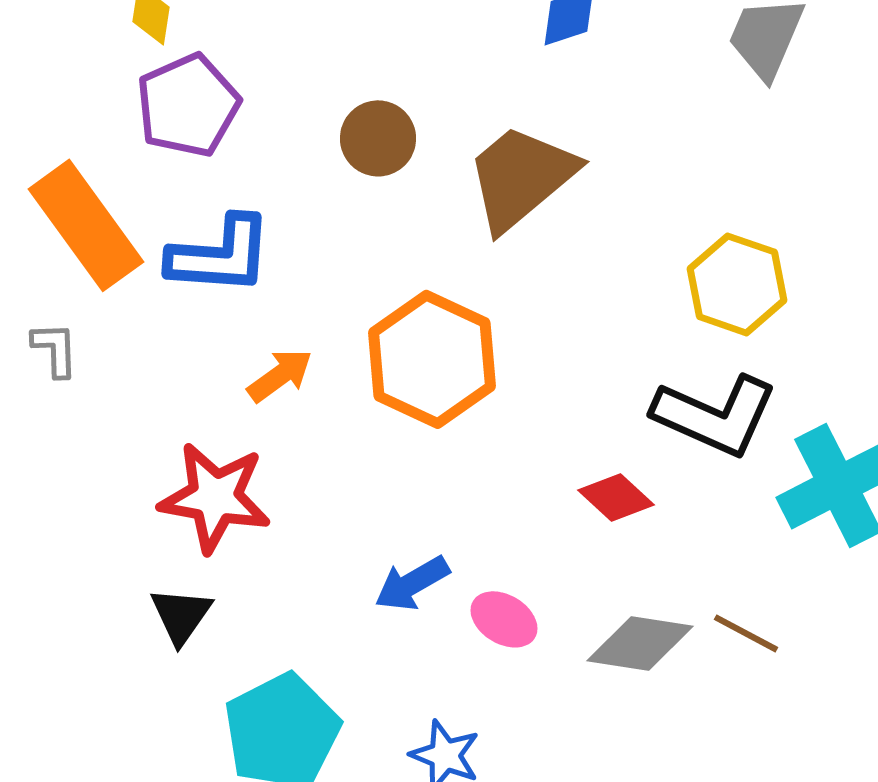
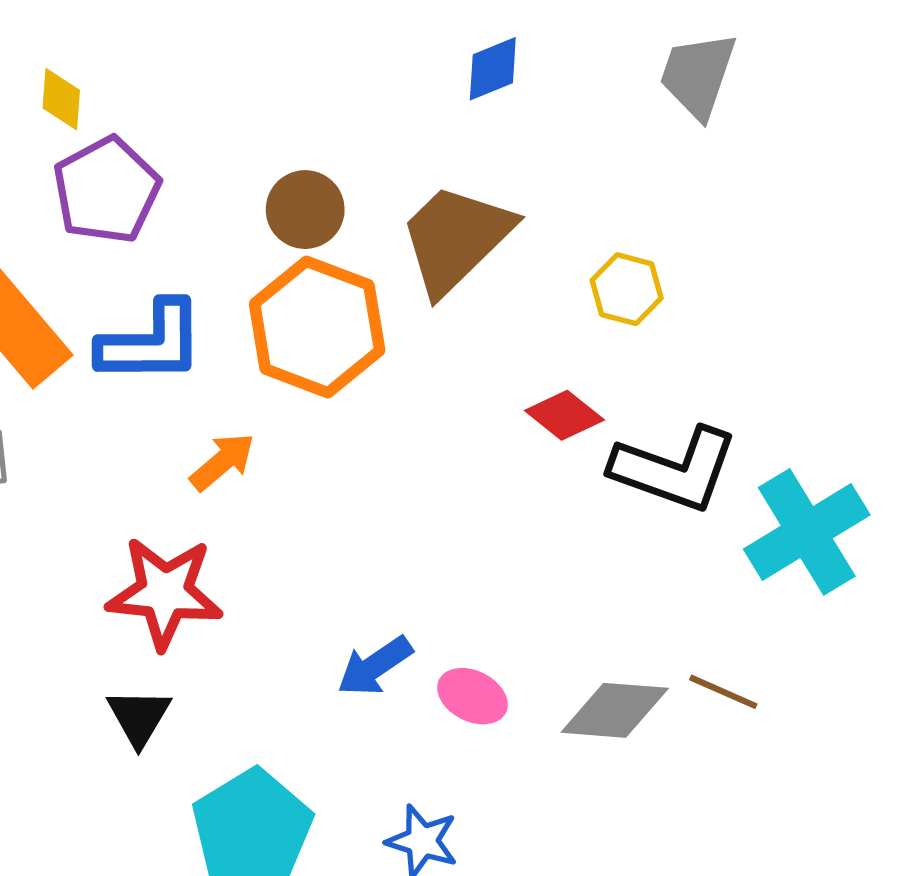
yellow hexagon: (737, 284) -> (627, 289), moved, size x0.7
orange hexagon: (432, 359) -> (317, 327), moved
red diamond: (616, 497) -> (564, 415), moved

